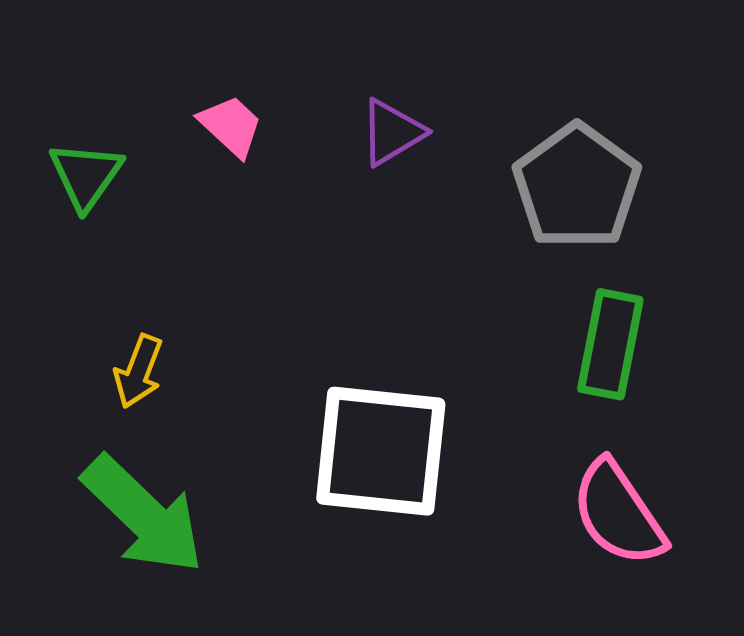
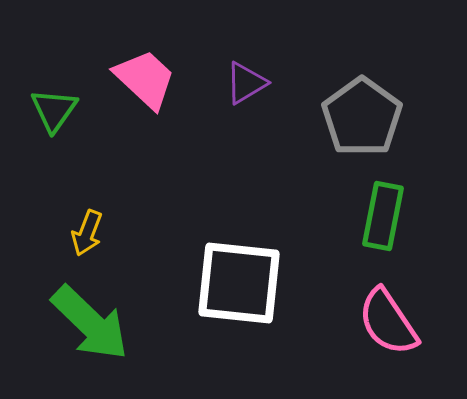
pink trapezoid: (231, 126) -> (145, 79), size x1.5

